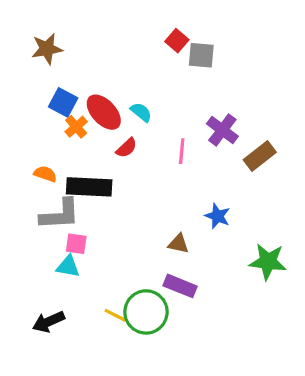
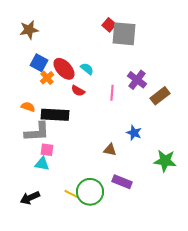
gray square: (201, 55) -> (124, 34), size x1.5
red semicircle: (127, 148) -> (78, 91), turned 72
purple rectangle: (180, 286) -> (122, 182), moved

